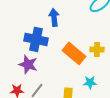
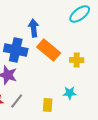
orange rectangle: (74, 53) -> (49, 50), moved

